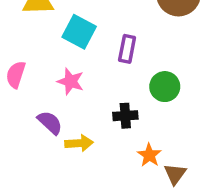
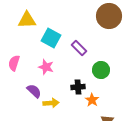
purple rectangle: (127, 49) -> (79, 48), turned -56
orange star: (149, 155) -> (92, 100), moved

